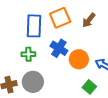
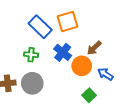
brown arrow: (89, 20) -> (94, 48), moved
blue rectangle: (34, 26) -> (40, 27), turned -55

